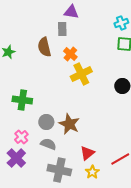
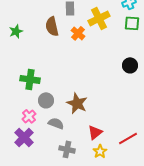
yellow cross: (81, 74) -> (99, 18), moved
gray circle: (46, 122) -> (46, 100), moved
gray cross: (59, 170) -> (67, 149), size x0.7

